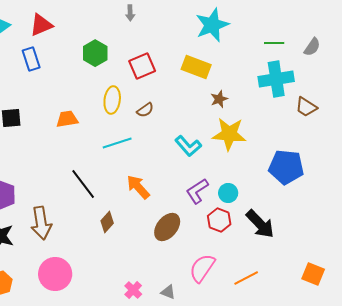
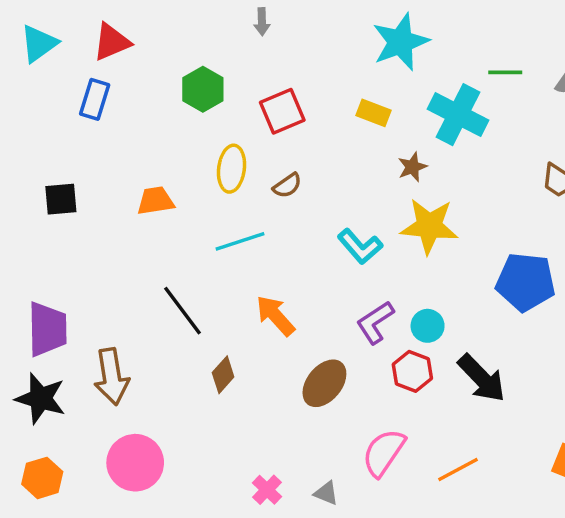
blue rectangle: (31, 59) -> (95, 99), turned 35
yellow rectangle: (196, 67) -> (373, 113), size x0.7
cyan cross: (276, 79) -> (458, 115), moved, turned 36

